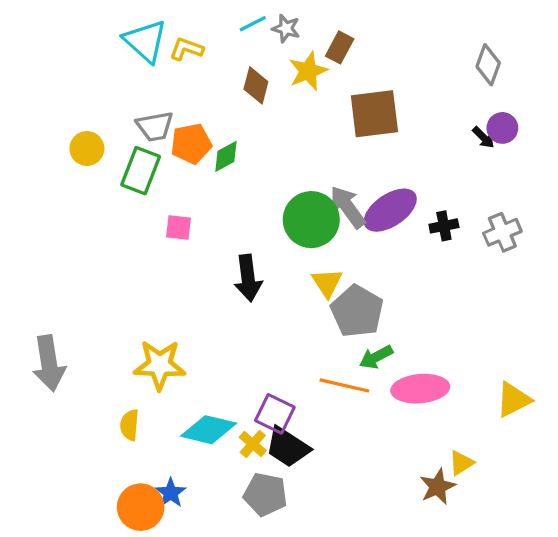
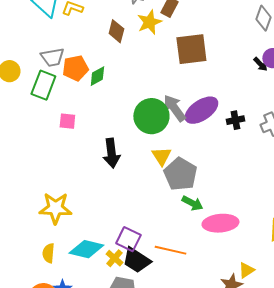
green arrow: (376, 357) -> (192, 203), turned -125
orange line: (344, 385) -> (170, 250), moved
yellow semicircle: (130, 425) -> (48, 253), moved

